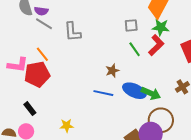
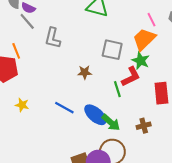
gray square: (131, 25) -> (112, 50), size x1.5
green line: (135, 49) -> (117, 89), moved
brown star: (112, 71) -> (85, 72), moved
yellow star: (67, 126) -> (22, 105), moved

